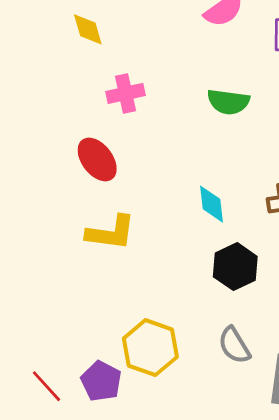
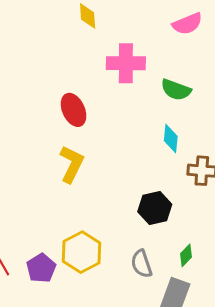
pink cross: (125, 93) -> (126, 63), moved, size x1.4
cyan diamond: (212, 204) -> (171, 138), moved
yellow L-shape: (111, 233) -> (72, 164), turned -84

